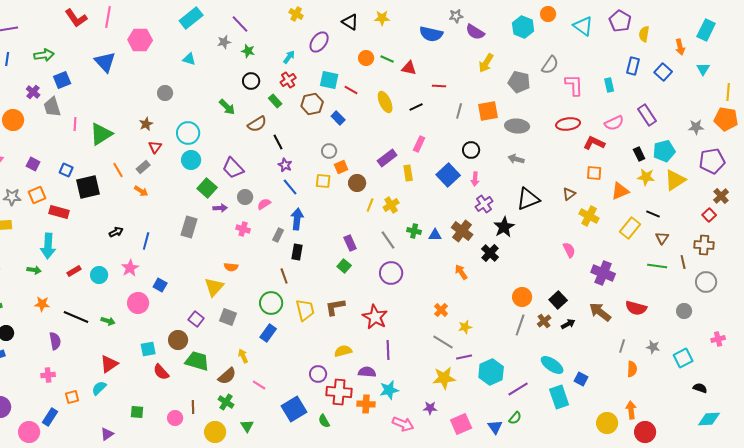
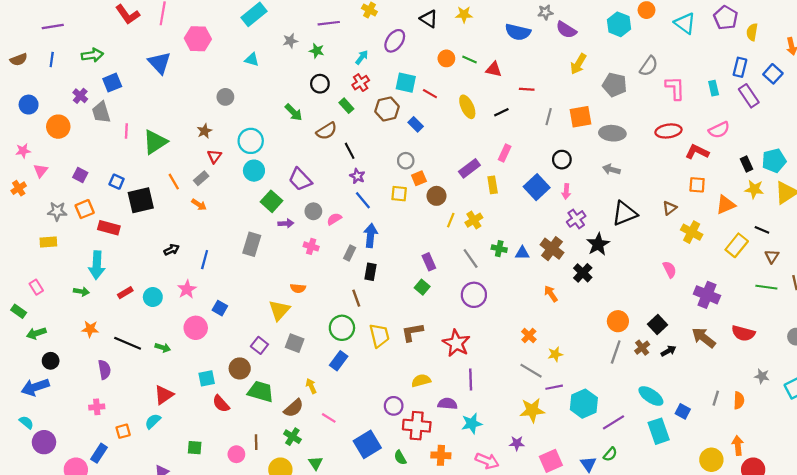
purple line: (240, 24) -> (329, 23), moved, turned -54
purple rectangle: (647, 115) -> (749, 96), moved
gray line: (622, 346) -> (716, 398), moved
orange cross: (366, 404) -> (441, 455), moved

